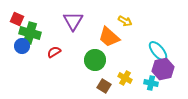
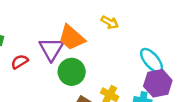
purple triangle: (73, 21) -> (51, 49), moved
orange trapezoid: (109, 37) -> (72, 38), moved

